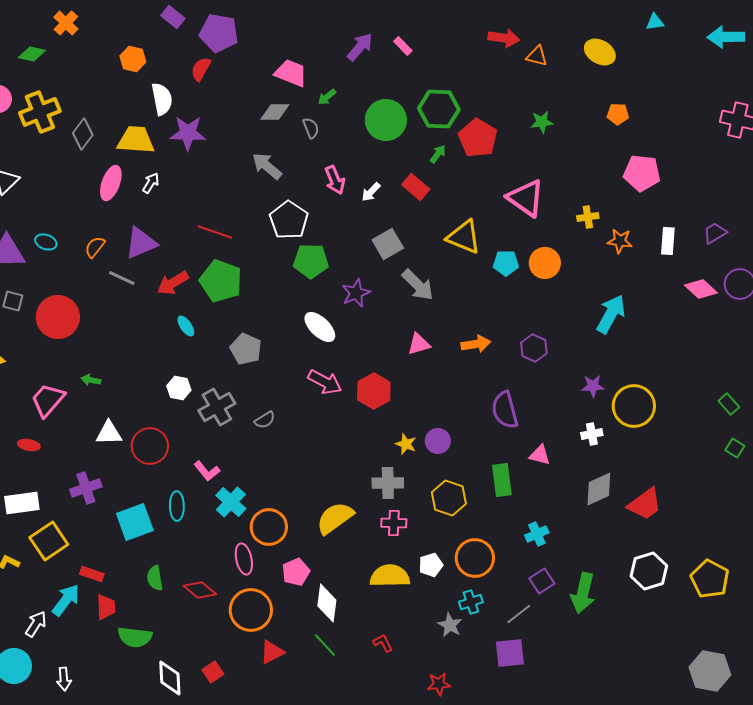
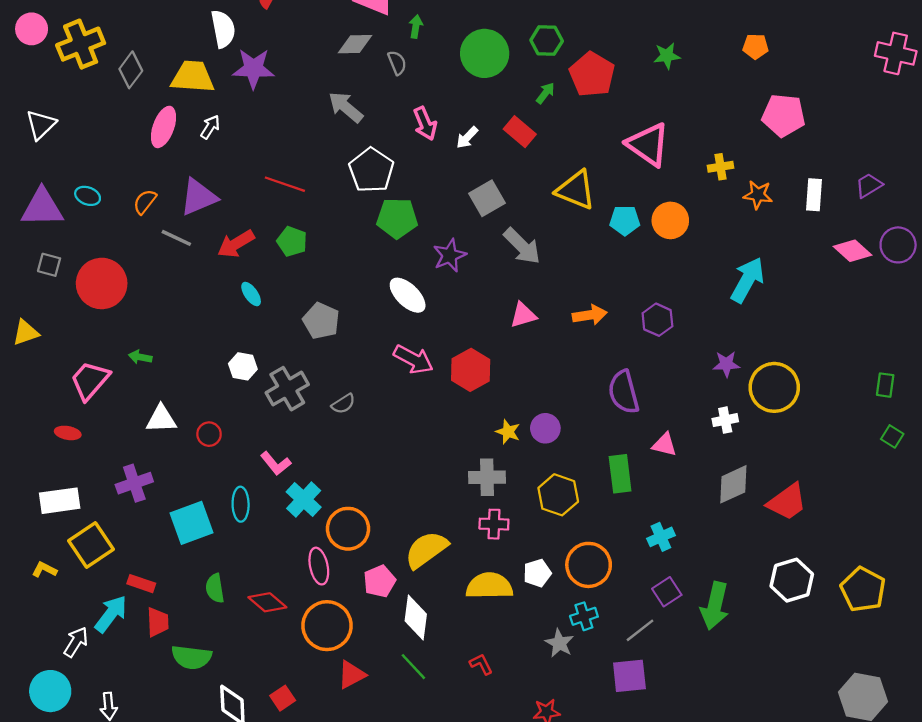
green arrow: (327, 97) -> (416, 27), turned 138
green hexagon: (439, 109) -> (547, 41), size x0.7
green pentagon: (221, 281) -> (292, 241), size x0.6
green rectangle: (729, 404) -> (885, 385), turned 50
red circle: (150, 446) -> (209, 434), size x0.6
yellow semicircle: (335, 518) -> (426, 550), moved

